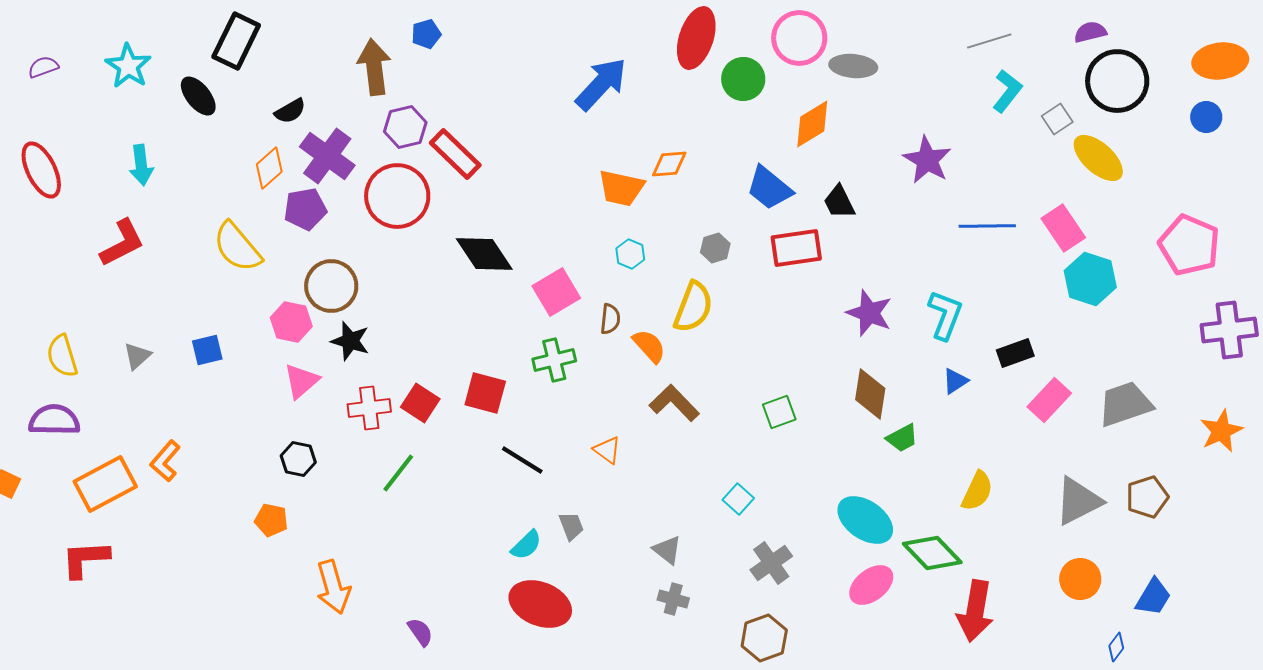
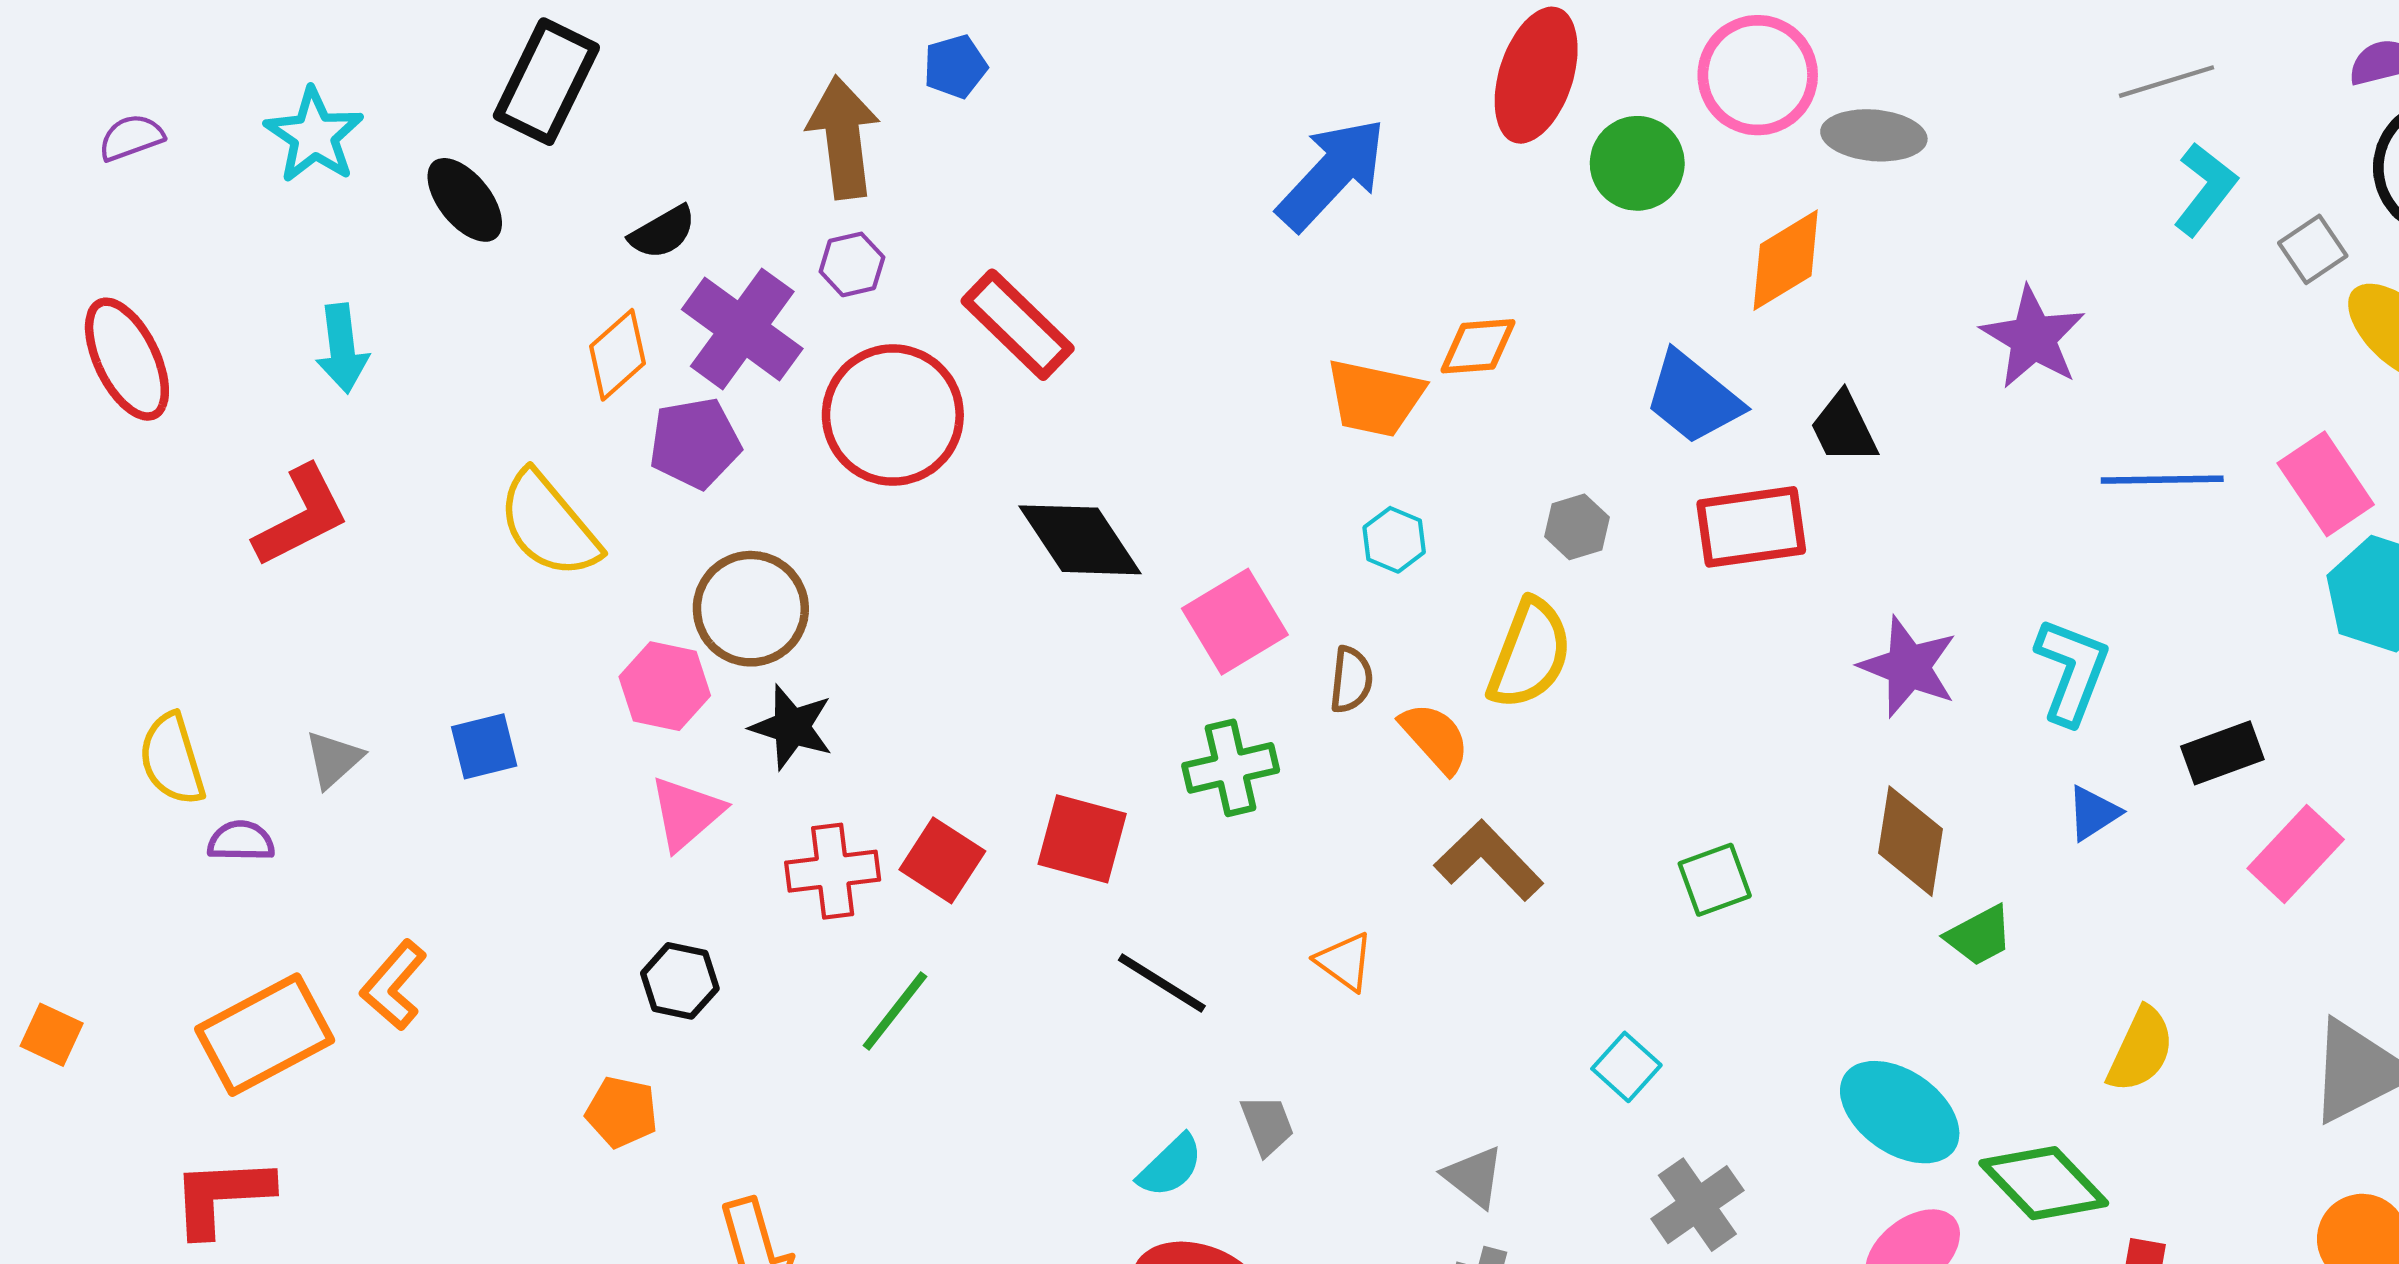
purple hexagon: (405, 127) -> (852, 264), moved, size x0.7
purple semicircle: (54, 420) -> (241, 841), moved, size x0.6

